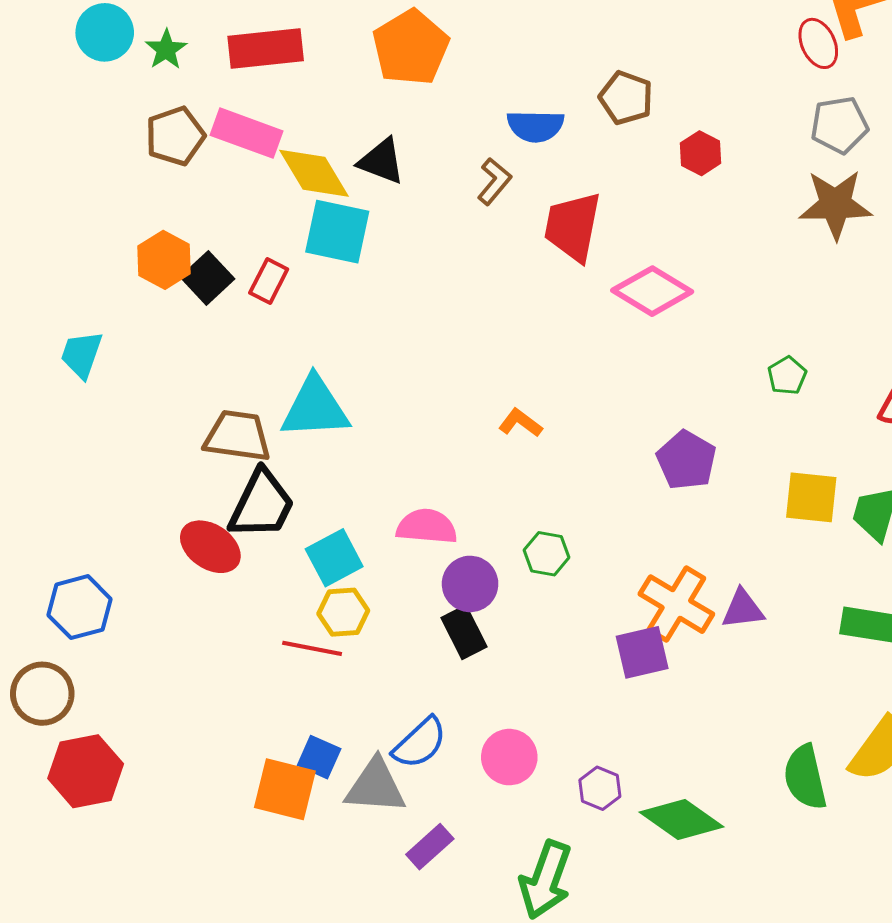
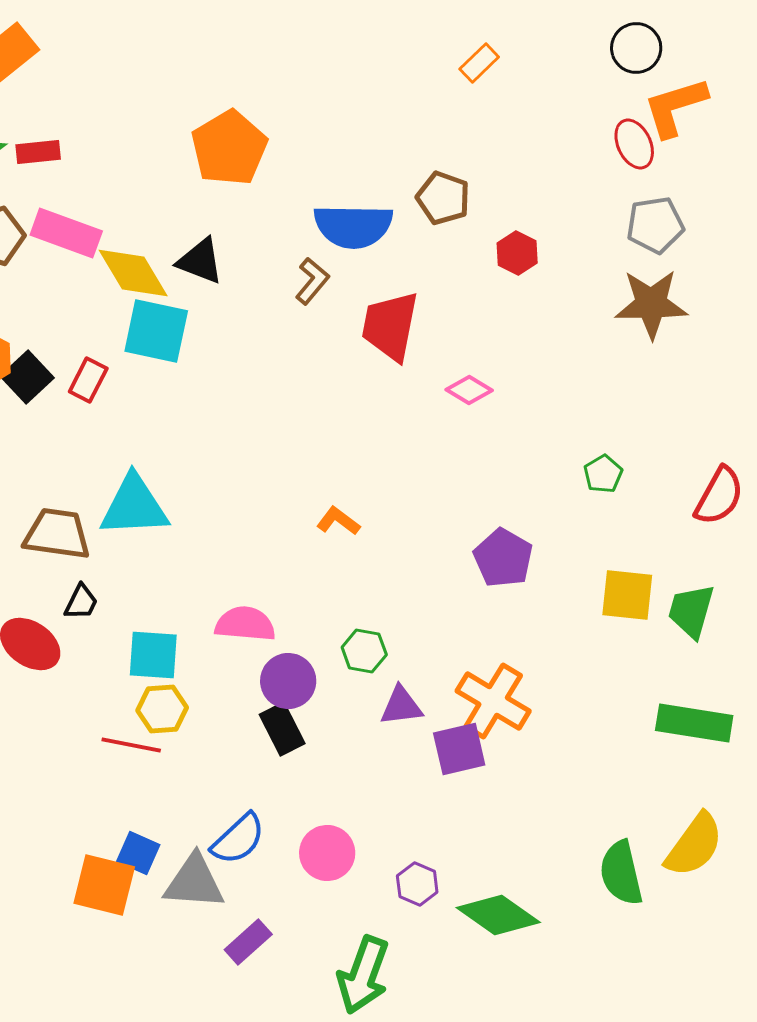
red rectangle: (266, 48) -> (38, 152), moved, size x0.6
blue semicircle: (535, 126) -> (353, 226), size x1.4
pink diamond: (652, 291) -> (469, 390), size x0.6
black trapezoid: (262, 504) -> (81, 602), size x0.5
cyan square: (334, 558) -> (153, 655), turned 32
purple triangle: (743, 609) -> (401, 706), moved

